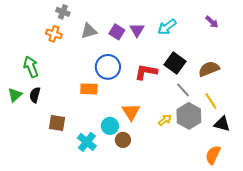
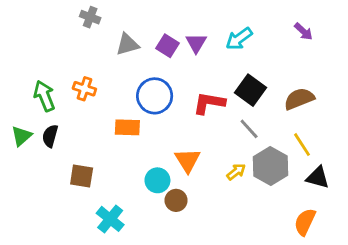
orange cross: (54, 34) -> (84, 89), moved
gray line: (183, 90) -> (249, 129), moved
cyan cross: (87, 142) -> (110, 219), moved

